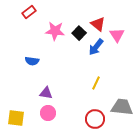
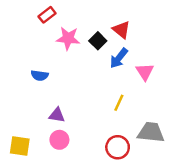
red rectangle: (29, 12) -> (47, 15), moved
pink triangle: (117, 35) -> (145, 72), moved

